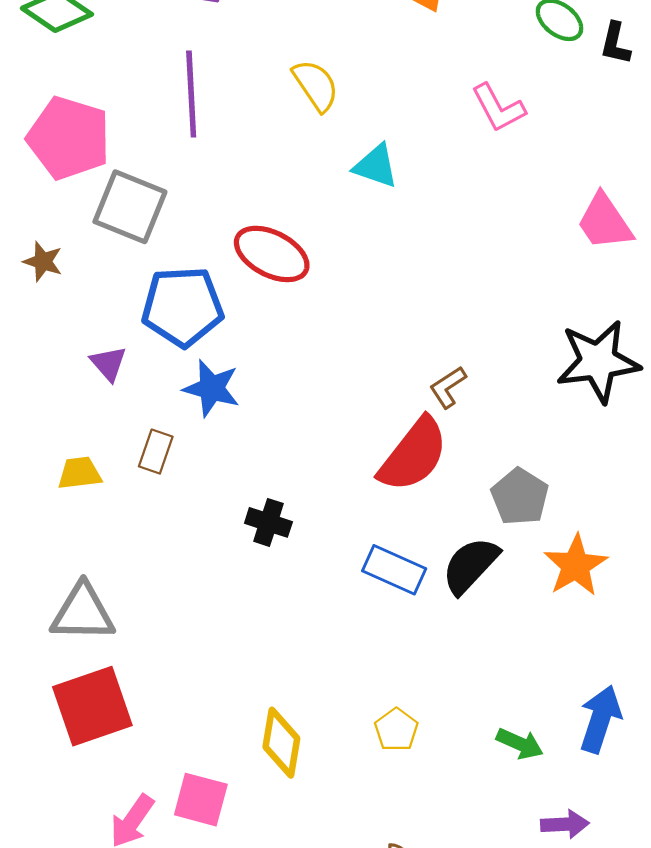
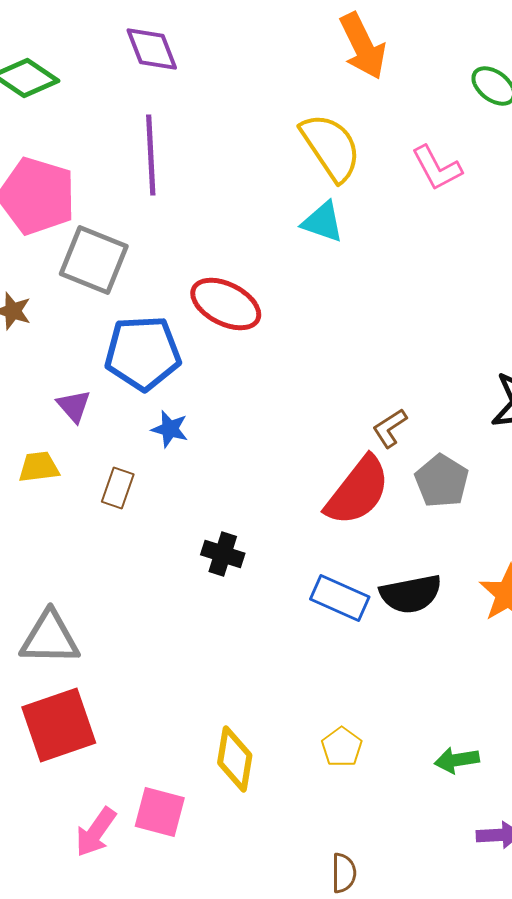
yellow semicircle: (316, 85) -> (331, 147), moved, size x1.4
blue star: (212, 388) -> (170, 429), size x0.7
yellow trapezoid: (79, 473) -> (39, 467), moved
gray pentagon: (520, 497) -> (442, 481), moved
black semicircle: (470, 565) -> (411, 594), turned -144
green arrow: (520, 744) -> (457, 760), turned 147

